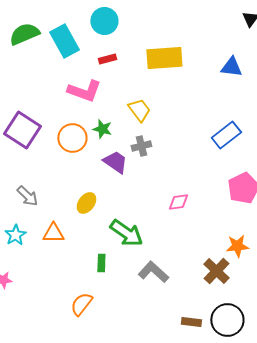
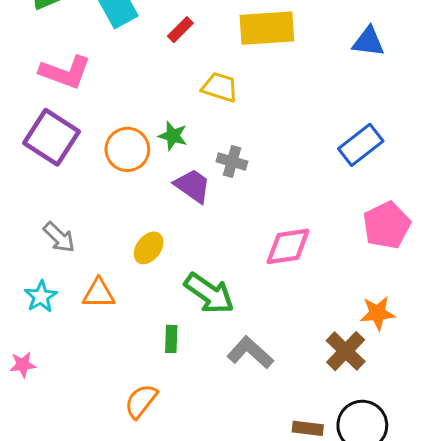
red rectangle: (107, 59) -> (180, 30), turned -30
pink L-shape: (84, 91) -> (65, 72), moved
yellow trapezoid: (139, 110) -> (220, 87), moved, turned -35
gray cross: (141, 146) -> (232, 162), turned 30
pink diamond: (178, 202) -> (288, 246), size x1.5

